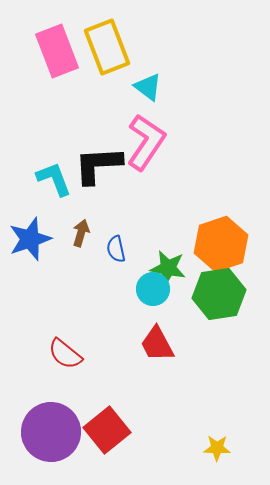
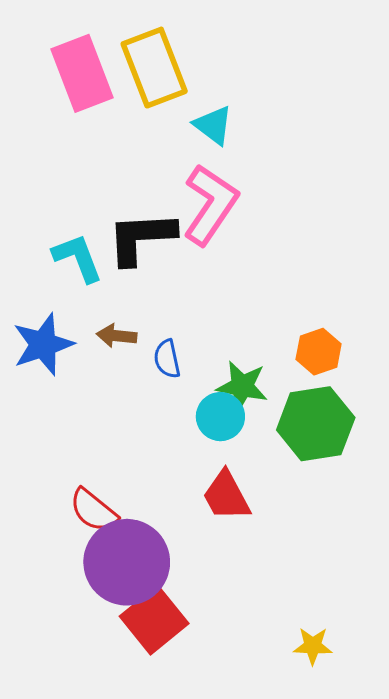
brown arrow: (81, 233) -> (117, 336), turned -100
orange hexagon: (221, 244) -> (319, 352), size x0.6
purple circle: (51, 432) -> (127, 562), moved

